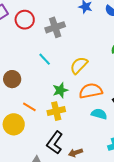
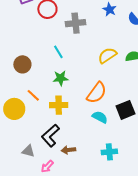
yellow semicircle: (79, 65) -> (107, 55), moved
green star: (60, 90) -> (61, 78), moved
orange semicircle: (91, 91) -> (97, 93), turned 125

